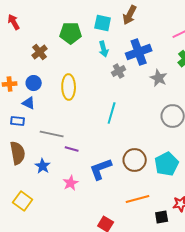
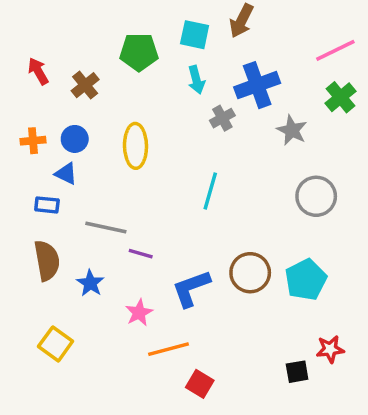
red arrow: (14, 22) -> (38, 71), moved
orange line: (138, 199) -> (169, 349), moved

